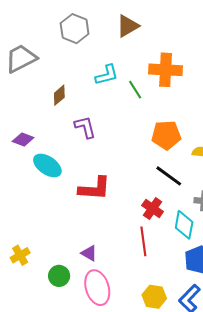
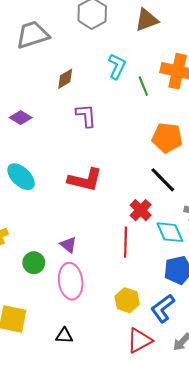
cyan L-shape: (107, 75) -> (117, 66), turned -60
cyan ellipse: (47, 166) -> (21, 177), moved
cyan diamond: (184, 225) -> (170, 232), turned -44

